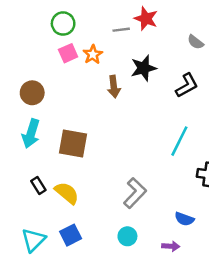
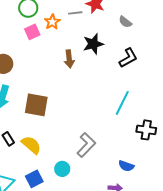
gray semicircle: (195, 42) -> (125, 22), moved
orange star: (93, 54) -> (52, 22), moved
cyan circle: (127, 236) -> (62, 169), moved

